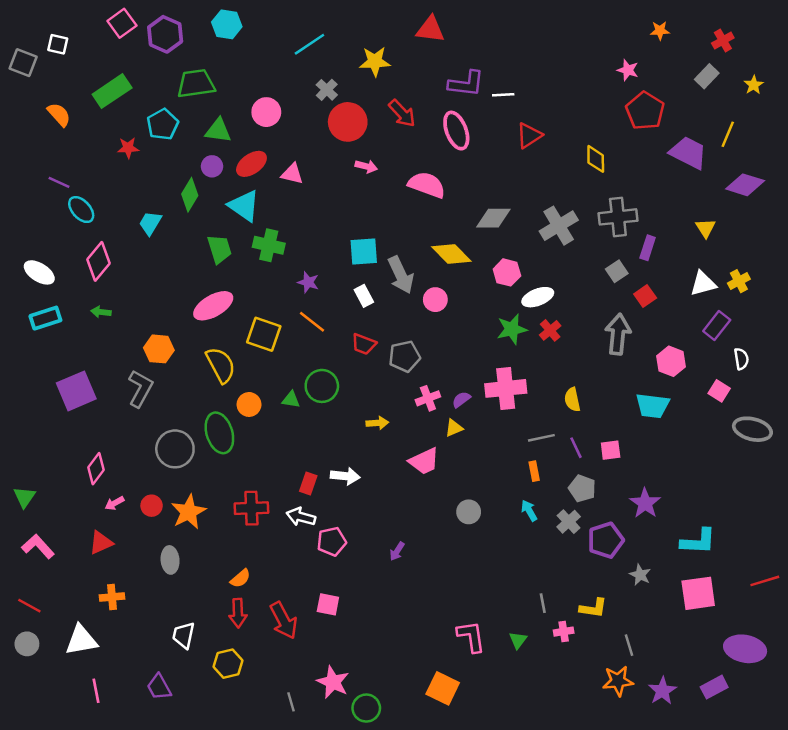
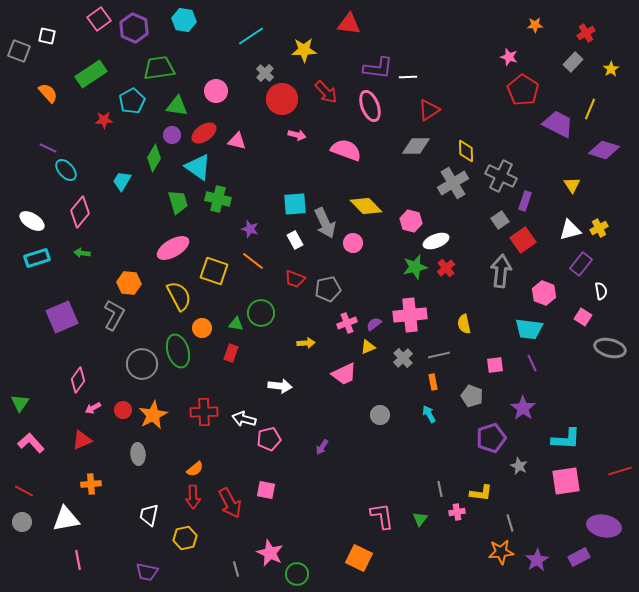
yellow diamond: (596, 159) -> (466, 151), moved
gray cross: (618, 217) -> (501, 176), turned 32
gray diamond: (493, 218) -> (416, 146), moved
red square: (645, 296) -> (523, 240), size x1.4
purple line: (576, 448) -> (532, 363), moved
red rectangle: (308, 483) -> (231, 353), moved
gray cross: (569, 522) -> (403, 358), moved
purple trapezoid: (159, 687) -> (147, 572), moved, turned -50

